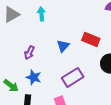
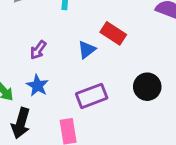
red rectangle: (91, 39) -> (113, 33), moved

